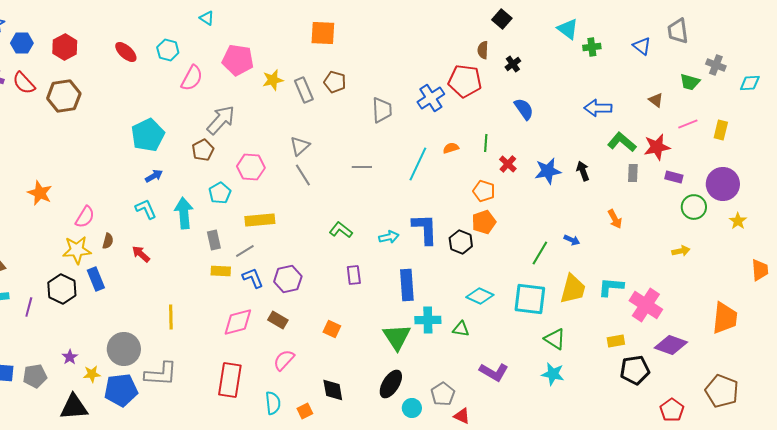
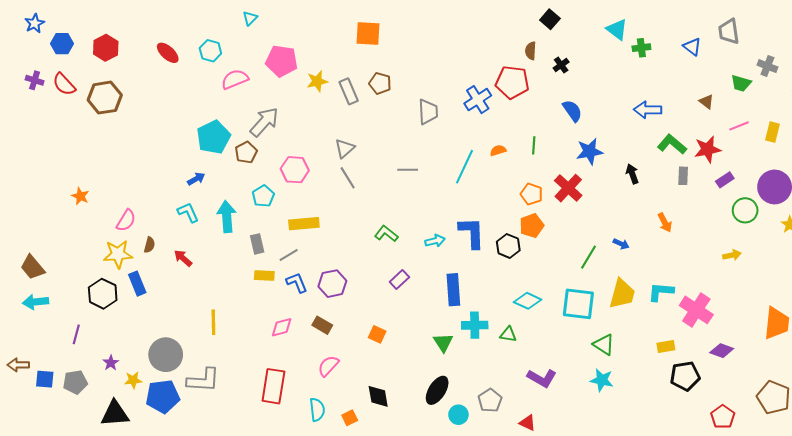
cyan triangle: (207, 18) -> (250, 18), turned 42
pink semicircle: (192, 78) -> (235, 79), turned -140
cyan pentagon: (148, 135) -> (213, 137), moved
red cross: (508, 164) -> (568, 188), moved, size x1.6
blue star: (548, 171) -> (590, 151), moved
purple rectangle: (674, 177) -> (725, 180), turned -48
orange star: (40, 193) -> (80, 196), size x0.7
purple rectangle: (354, 275) -> (399, 279), turned 54
purple line: (29, 307) -> (76, 334), moved
pink diamond: (238, 322) -> (282, 327), size x0.7
green triangle: (397, 337) -> (443, 343), size x0.7
purple diamond: (671, 345) -> (722, 351), size x0.7
red triangle: (462, 416) -> (528, 423), moved

